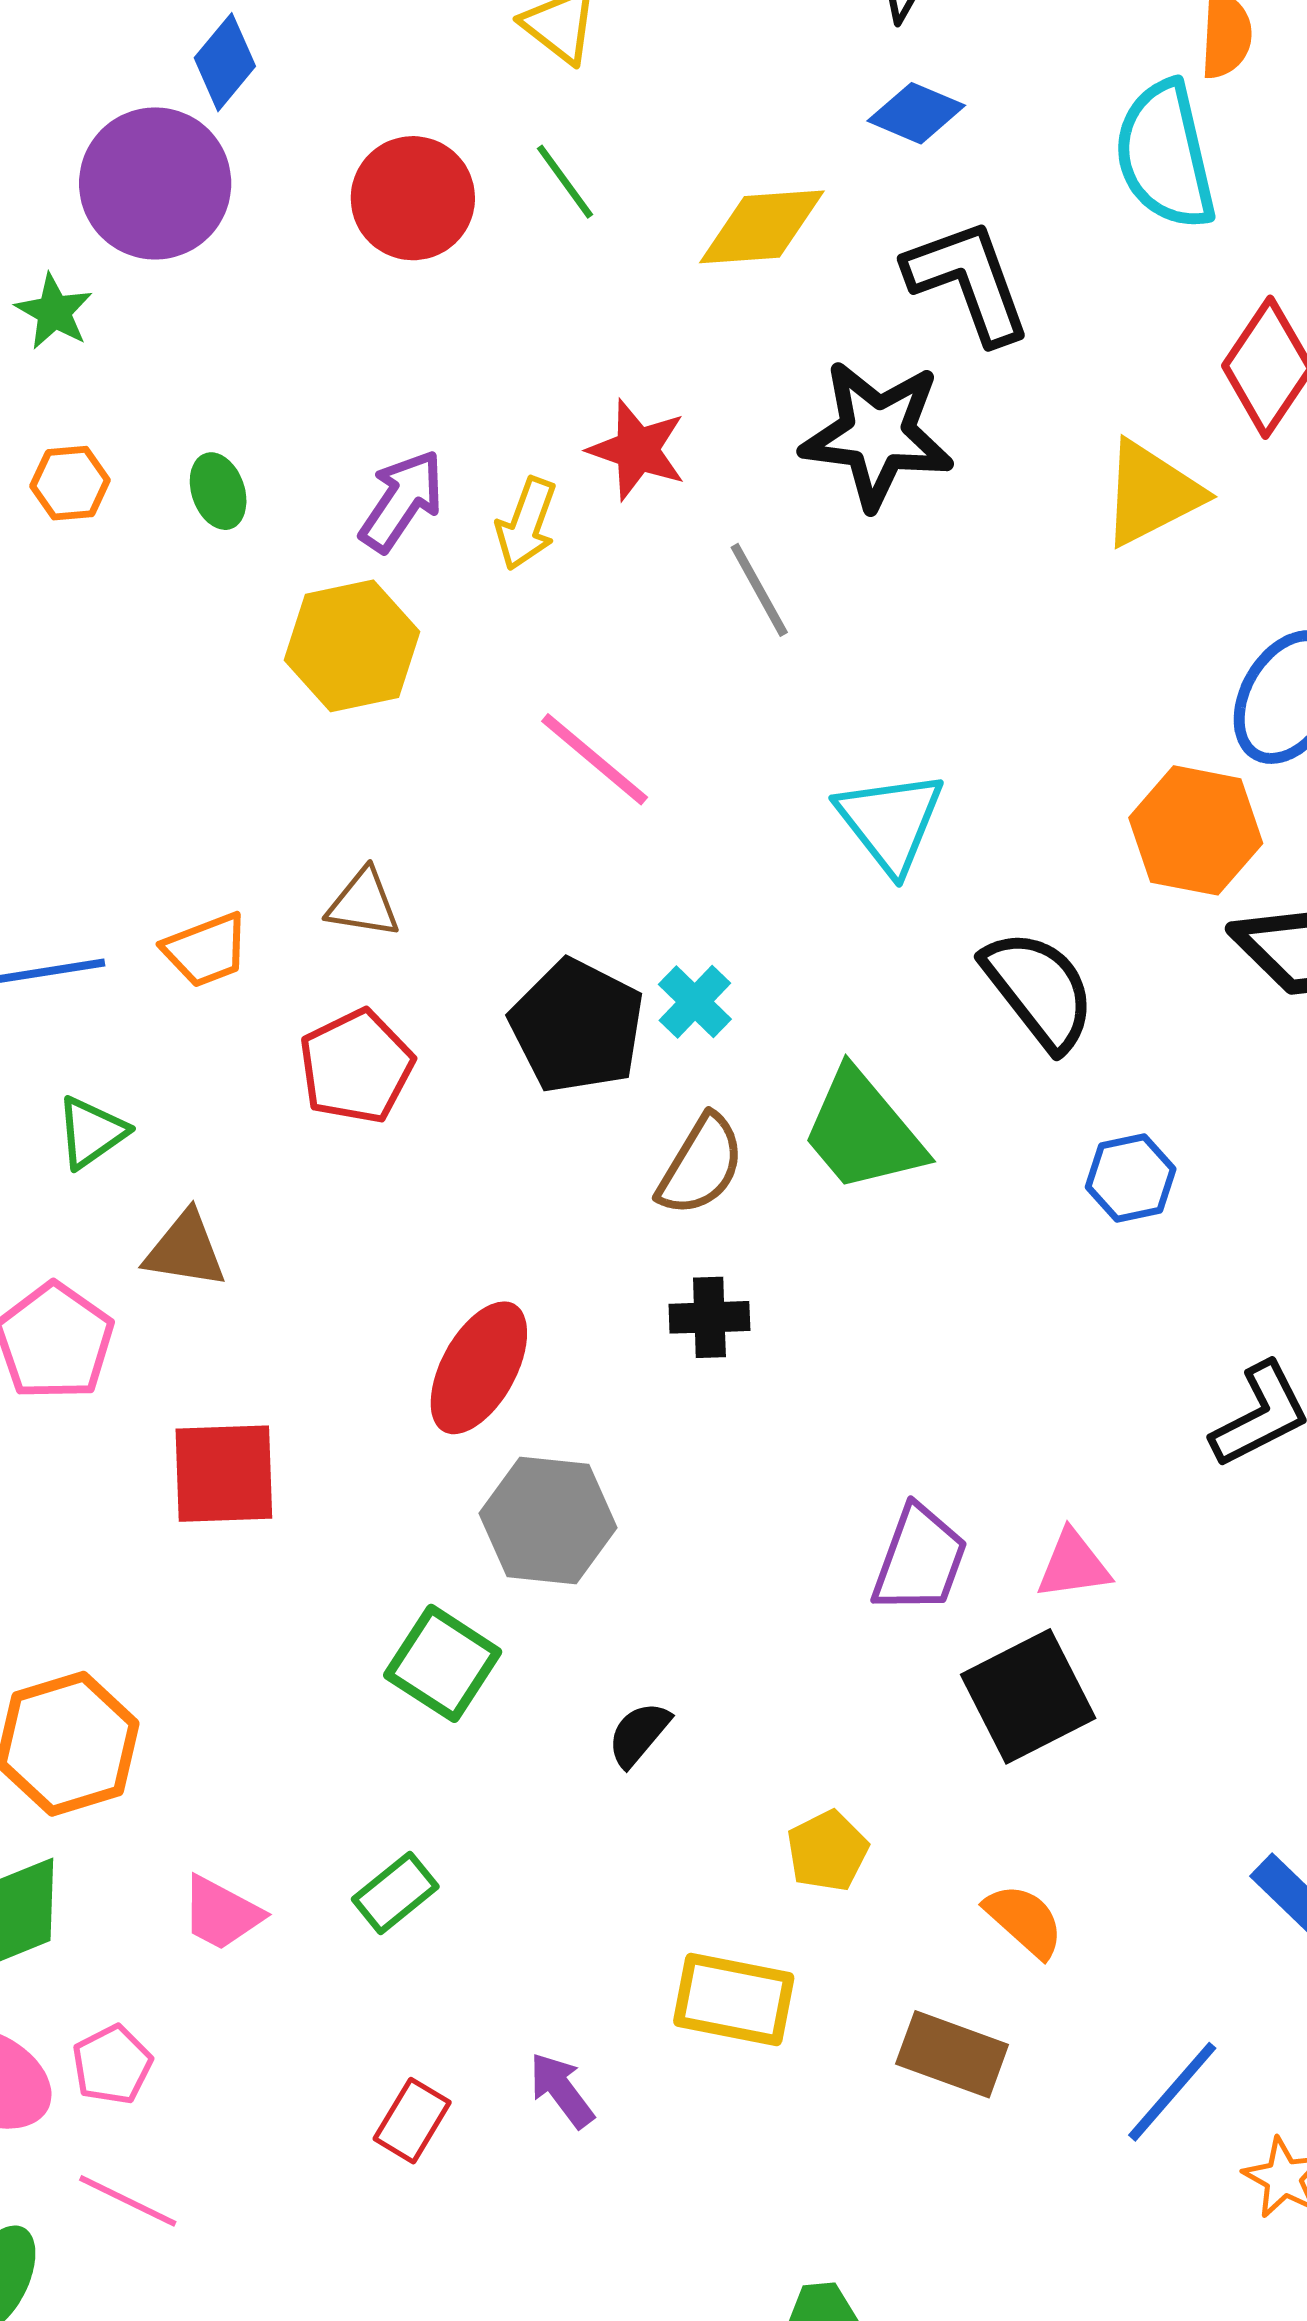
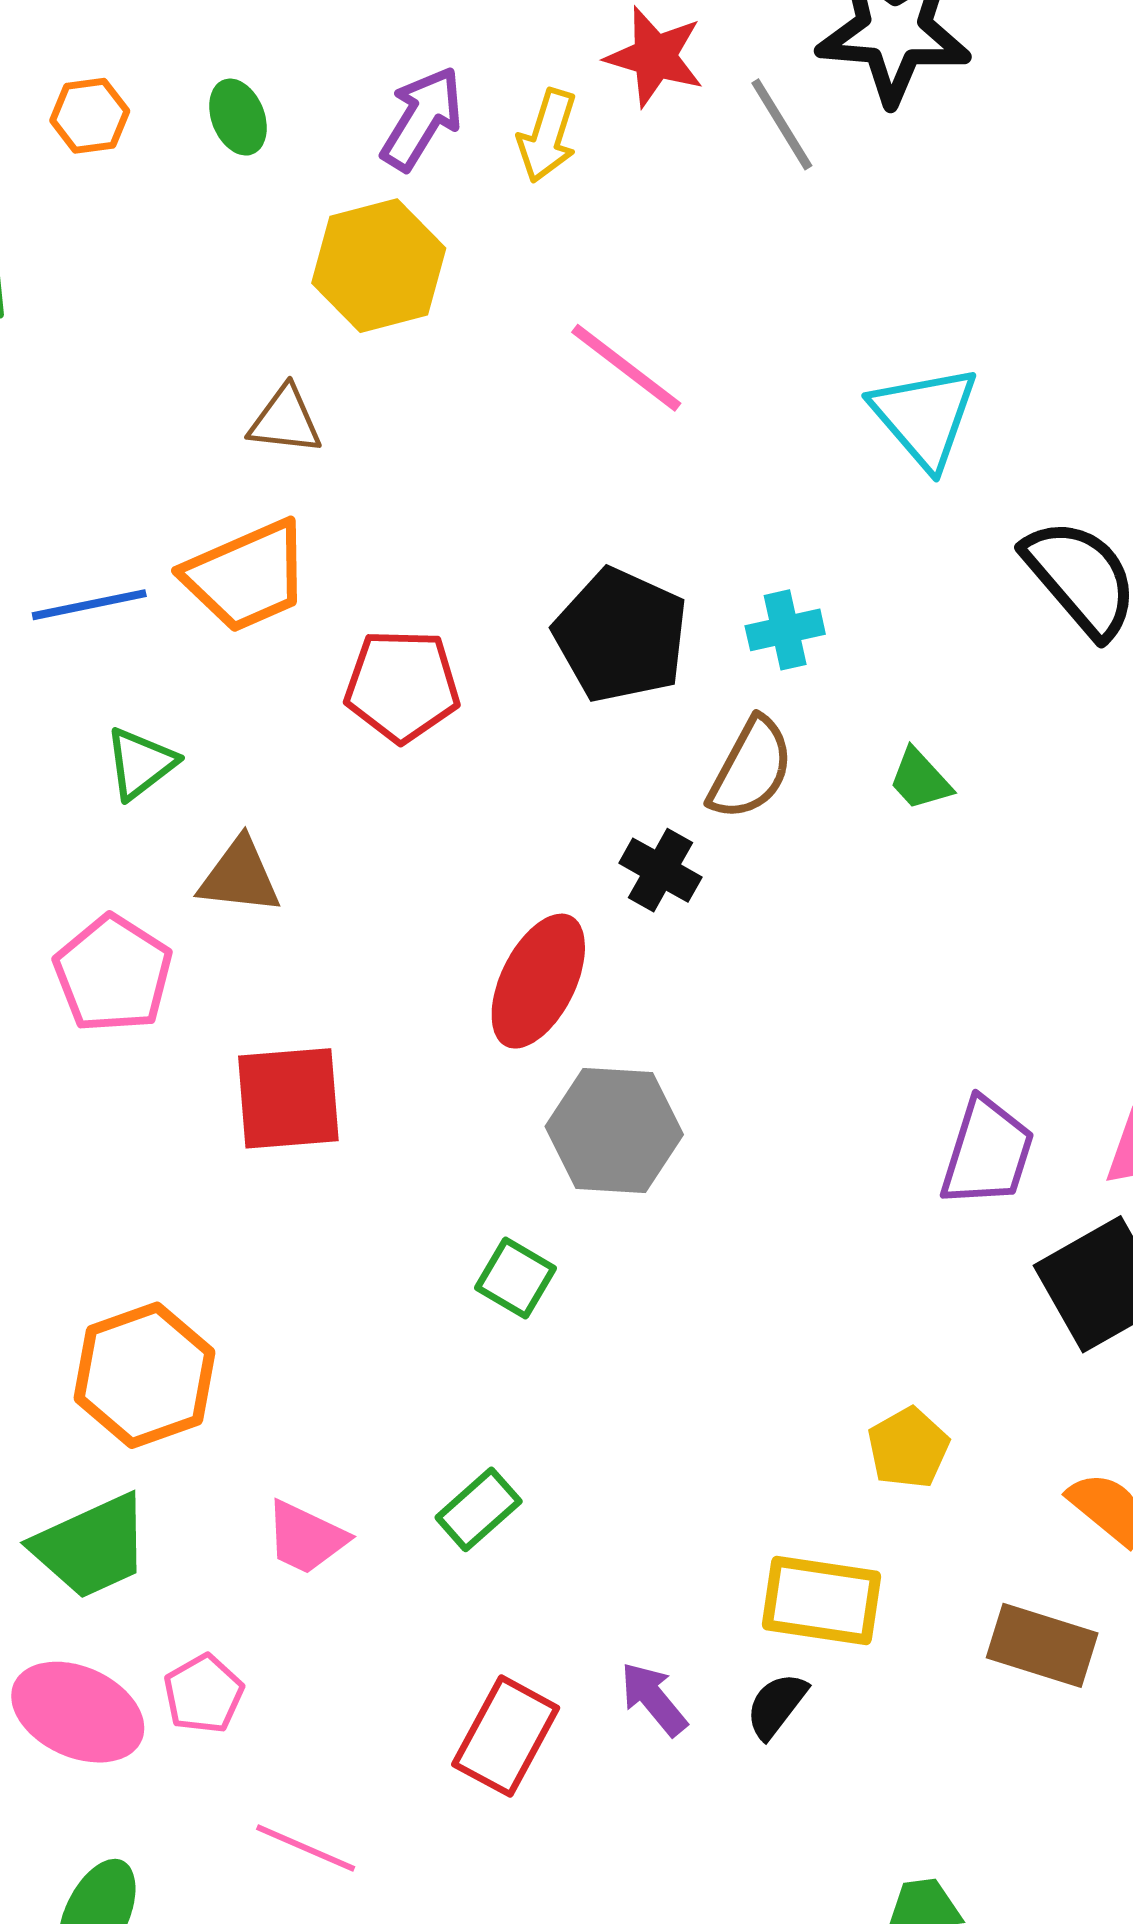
gray line: (759, 590) -> (782, 124), moved
brown triangle: (363, 903) -> (285, 420), moved
orange trapezoid: (206, 950) -> (247, 576), size x1.5
cyan cross: (695, 1002) -> (785, 630), moved, turned 36
red pentagon: (356, 1067) -> (402, 686), turned 30
green trapezoid: (863, 1131) -> (920, 780), moved, size x0.5
black cross: (709, 1317) -> (660, 870), moved, turned 34
green square: (443, 1663) -> (515, 1278), size x0.7
black semicircle: (639, 1734) -> (776, 1705), moved
red rectangle: (412, 2121) -> (506, 1736), size x1.4
pink line: (128, 2201) -> (306, 1848), moved

